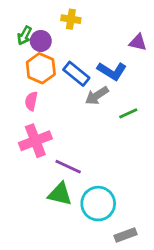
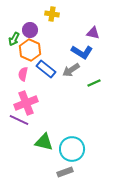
green arrow: (24, 36) -> (14, 39), moved
purple triangle: (138, 42) -> (93, 33), moved
blue rectangle: (76, 74) -> (46, 69), moved
purple line: (68, 167) -> (19, 120), moved
gray rectangle: (126, 235) -> (65, 172), moved

